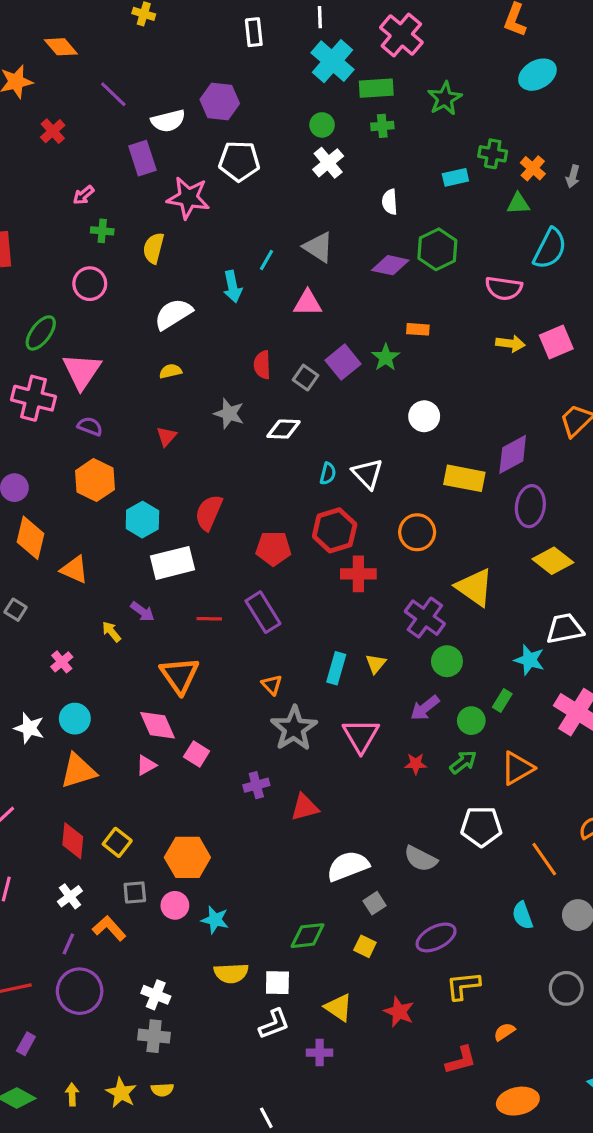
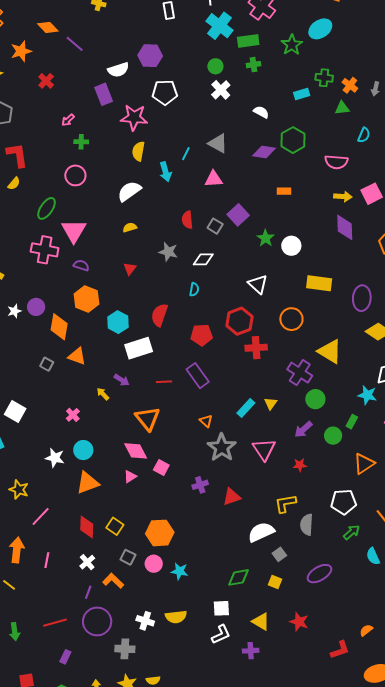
cyan ellipse: (537, 75) -> (320, 29), moved
purple line: (113, 94) -> (75, 44), moved
white semicircle: (390, 202) -> (261, 112), turned 126
yellow semicircle: (154, 248) -> (138, 151), moved
cyan semicircle: (550, 249) -> (364, 135), size x0.6
green star: (386, 357) -> (265, 238), moved
purple diamond: (513, 454) -> (345, 227), moved, turned -60
cyan semicircle: (328, 474) -> (194, 289), moved
orange diamond: (30, 538) -> (59, 327), moved
gray square: (16, 610) -> (47, 364), moved
cyan rectangle: (336, 668) -> (246, 408), turned 30
green arrow: (463, 762) -> (352, 532), moved
gray semicircle: (421, 859) -> (307, 525), turned 70
gray square: (135, 892) -> (128, 557), turned 35
yellow semicircle: (231, 973) -> (176, 617), moved
yellow L-shape: (463, 986) -> (285, 504), moved
gray cross: (154, 1036) -> (125, 649), moved

